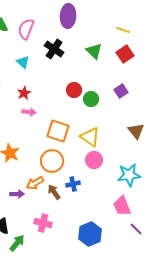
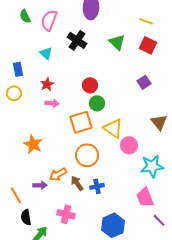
red square: (125, 54) -> (148, 45), turned -30
red circle: (74, 90) -> (90, 85), moved
green circle: (91, 99) -> (97, 103), moved
orange square: (58, 131) -> (81, 122), turned -35
pink circle: (94, 160) -> (129, 145), moved
orange circle: (52, 161) -> (87, 155), moved
blue cross: (73, 184) -> (97, 186), moved

